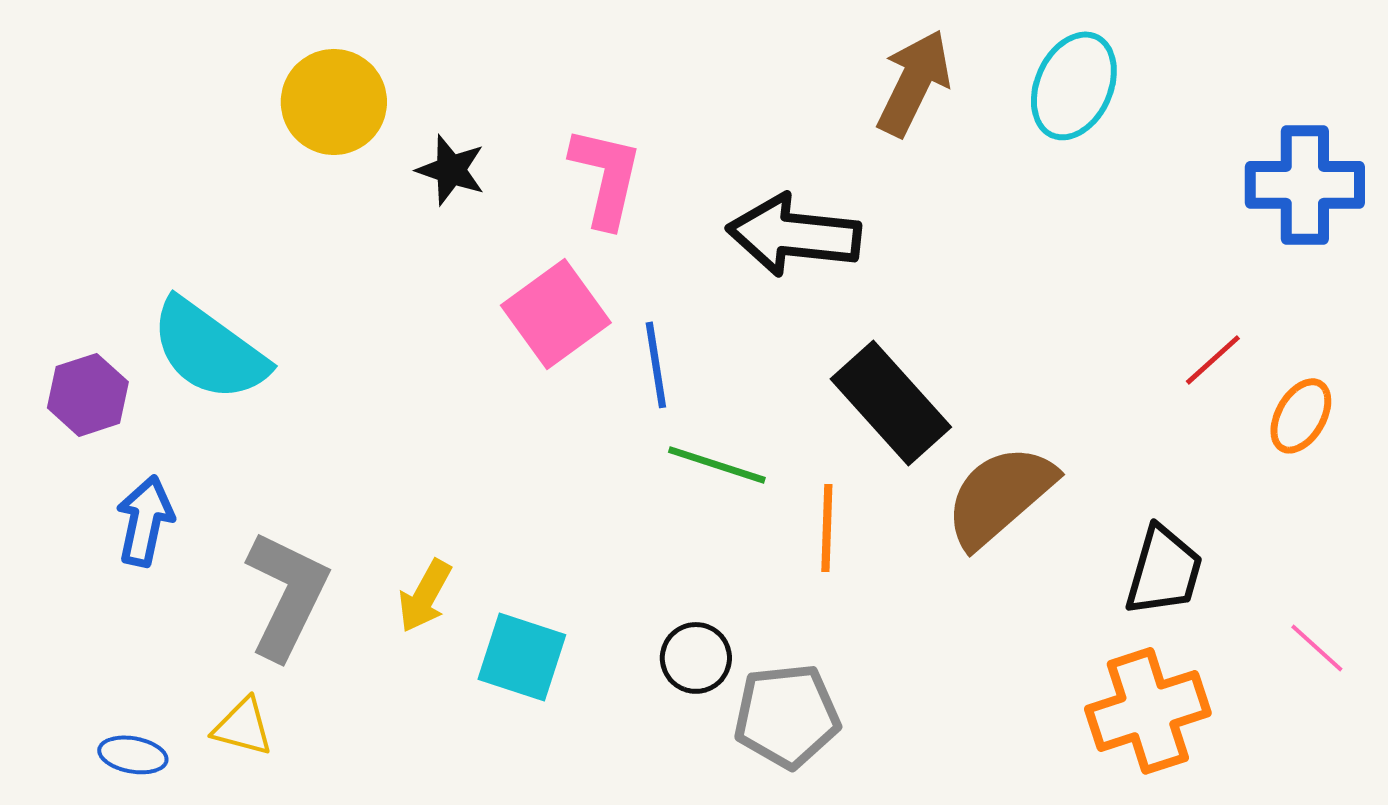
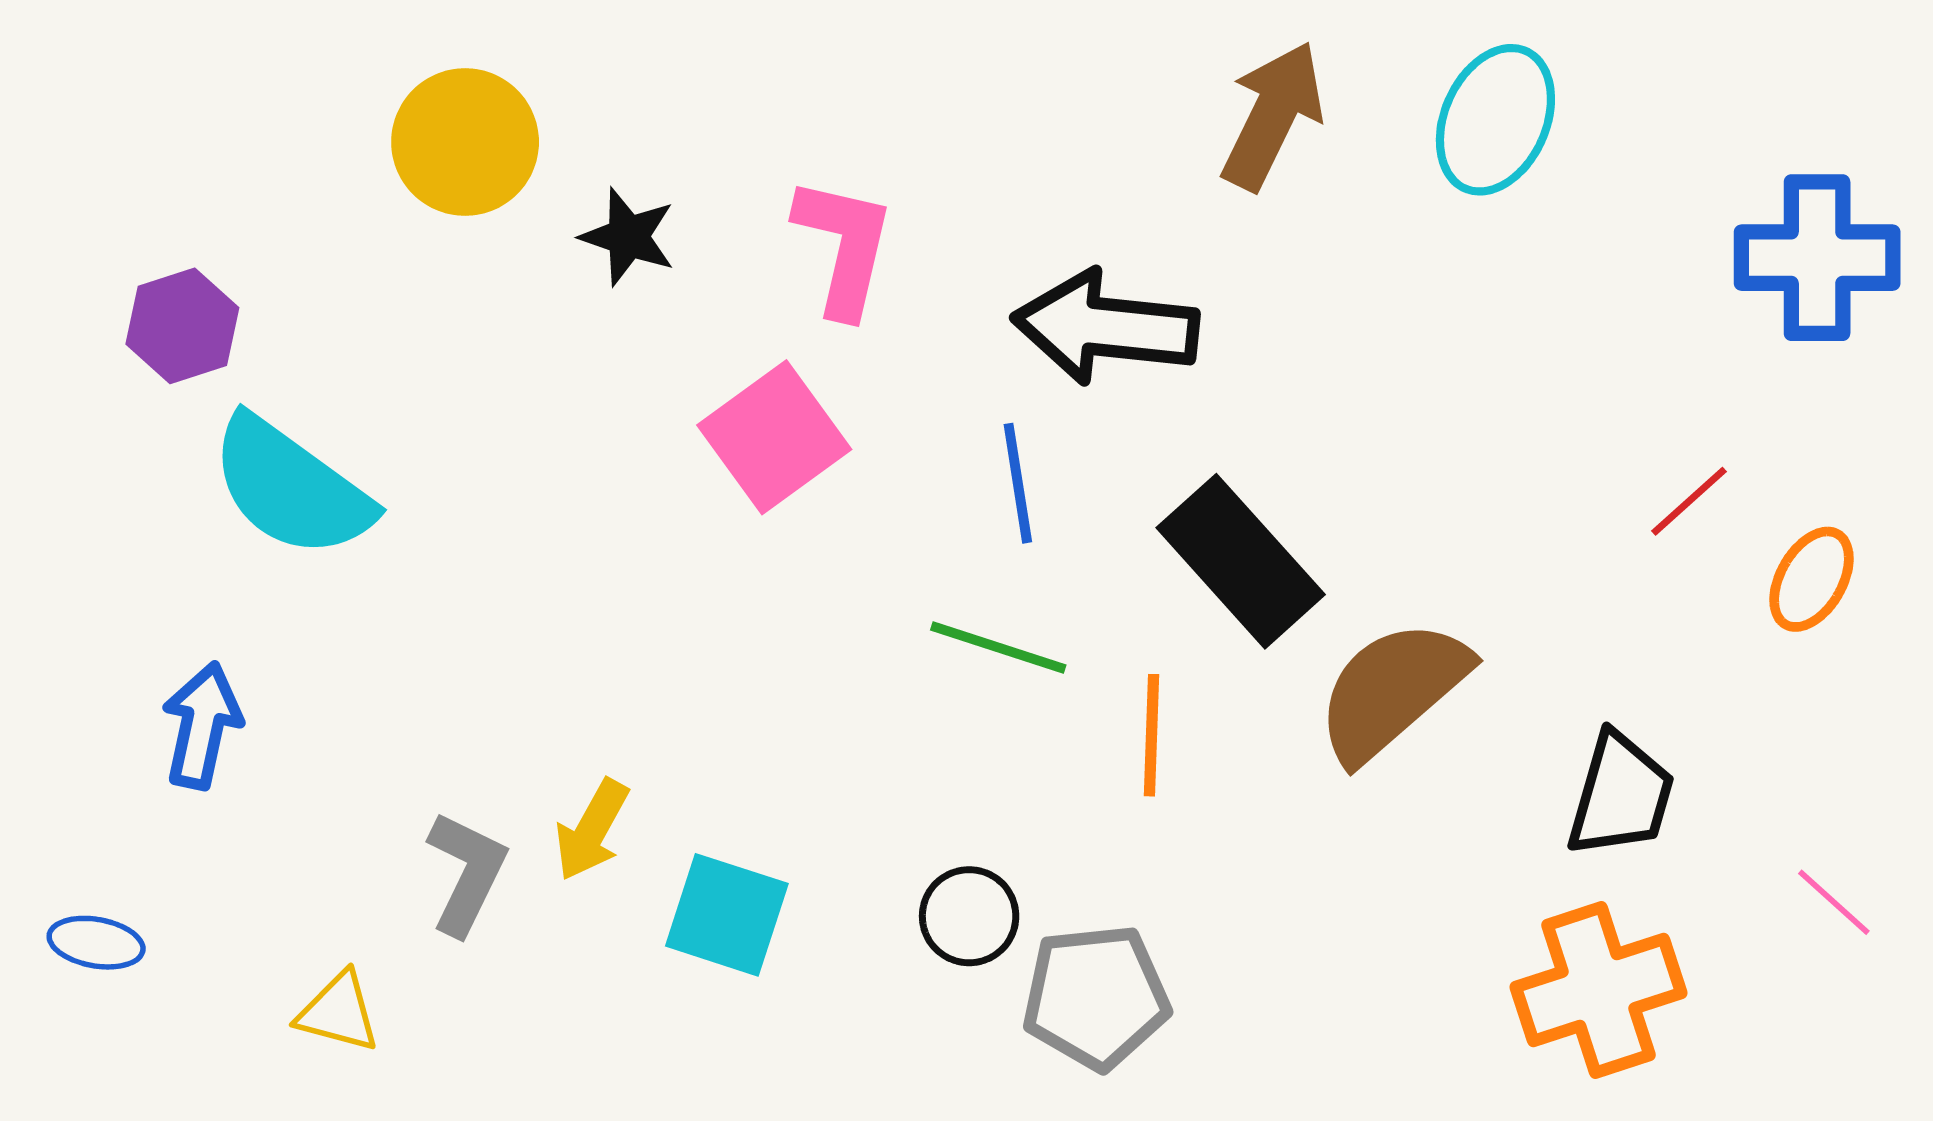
blue line: (656, 365) -> (1018, 483), moved
purple hexagon: (88, 395) -> (182, 326), moved
gray L-shape: (287, 595) -> (466, 873), moved, size x0.7
blue ellipse: (133, 755) -> (96, 943), moved

